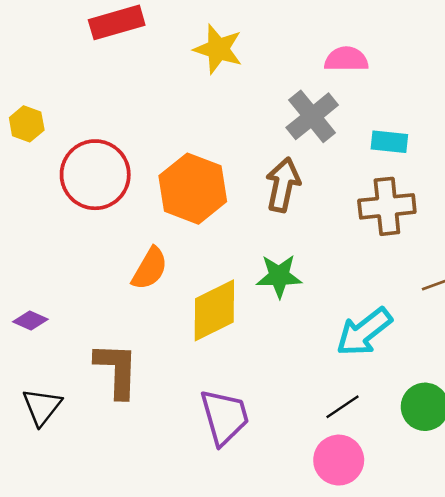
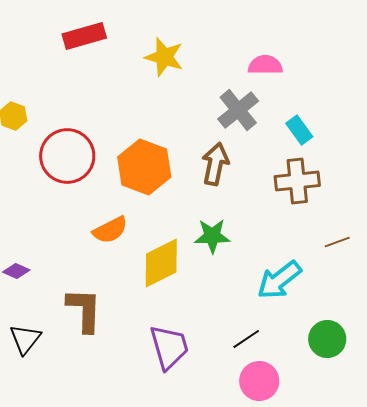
cyan rectangle: (389, 142) -> (299, 130), turned 48
orange semicircle: (150, 269) -> (110, 230), turned 33
black line: (343, 407) -> (246, 339), moved

